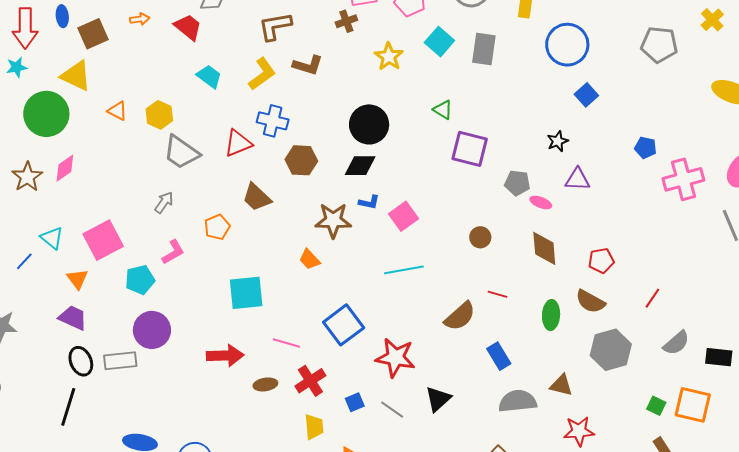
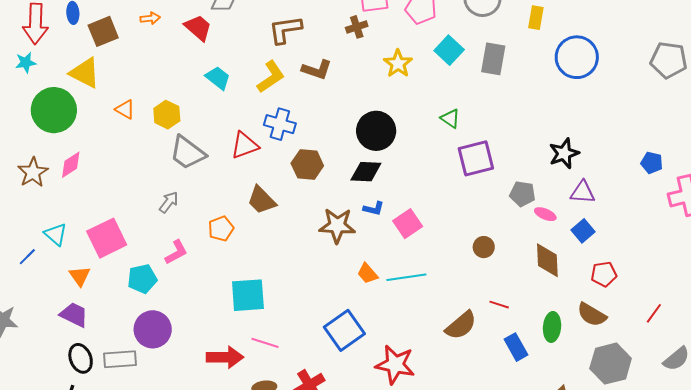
blue square: (586, 95) -> (583, 231), moved
black star: (558, 141) -> (564, 153), size x1.4
purple square: (470, 149) -> (476, 158), turned -30
orange trapezoid: (309, 259) -> (367, 273), moved
pink line: (286, 343) -> (265, 343), moved
blue rectangle: (499, 356) -> (516, 347), moved

